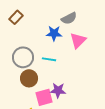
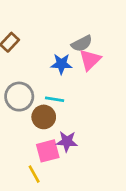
pink triangle: (78, 40) -> (90, 60), moved
brown circle: (29, 78) -> (44, 117), moved

